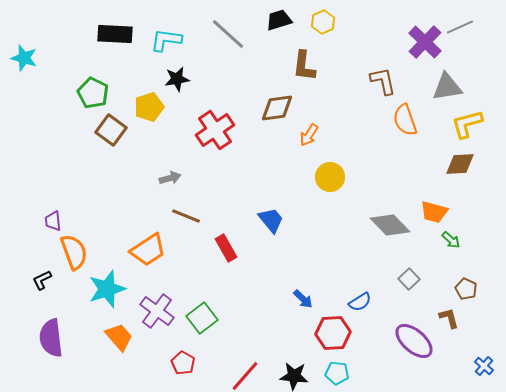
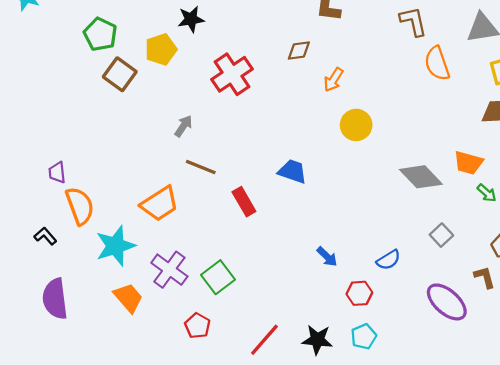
brown diamond: (277, 108) -> (299, 51), size x0.7
gray arrow: (170, 178) -> (183, 126), turned -40
blue trapezoid: (271, 220) -> (292, 171), turned -32
black L-shape: (42, 280) -> (45, 236), turned 75
red hexagon: (333, 333) -> (359, 293), size x0.7
cyan pentagon: (337, 373) -> (364, 337), turned -30

